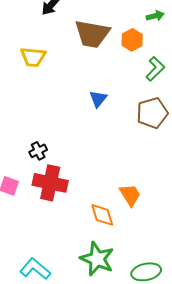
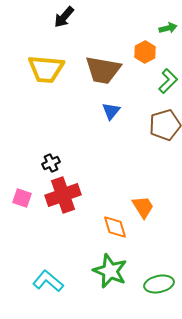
brown trapezoid: (92, 34) -> (103, 70), moved
yellow trapezoid: (33, 57) -> (46, 69), size x1.4
red cross: (50, 183) -> (63, 195), turned -32

